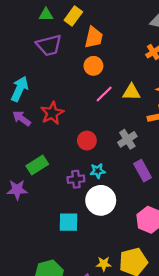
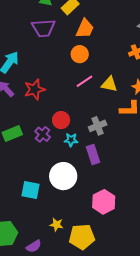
cyan star: (98, 171) -> (71, 140), moved
purple rectangle: (143, 171) -> (93, 155), moved
purple cross: (76, 179) -> (43, 134), moved, turned 35
yellow star: (104, 264) -> (56, 225), moved

